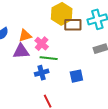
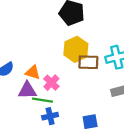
orange triangle: (25, 35) -> (33, 72), turned 32
green line: (49, 58) -> (42, 100), moved

